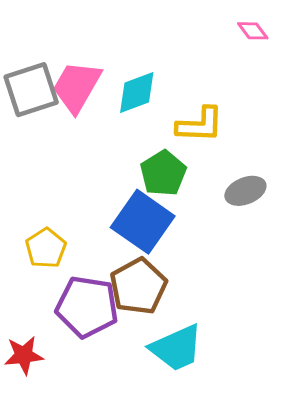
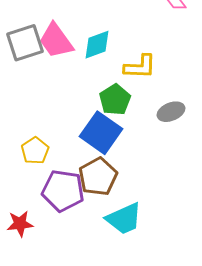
pink trapezoid: (77, 87) -> (56, 41), turned -66

